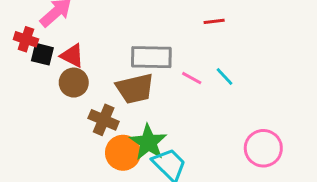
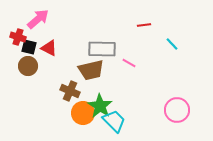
cyan line: (225, 77) -> (172, 44), moved
brown circle: (74, 83) -> (28, 66), moved

